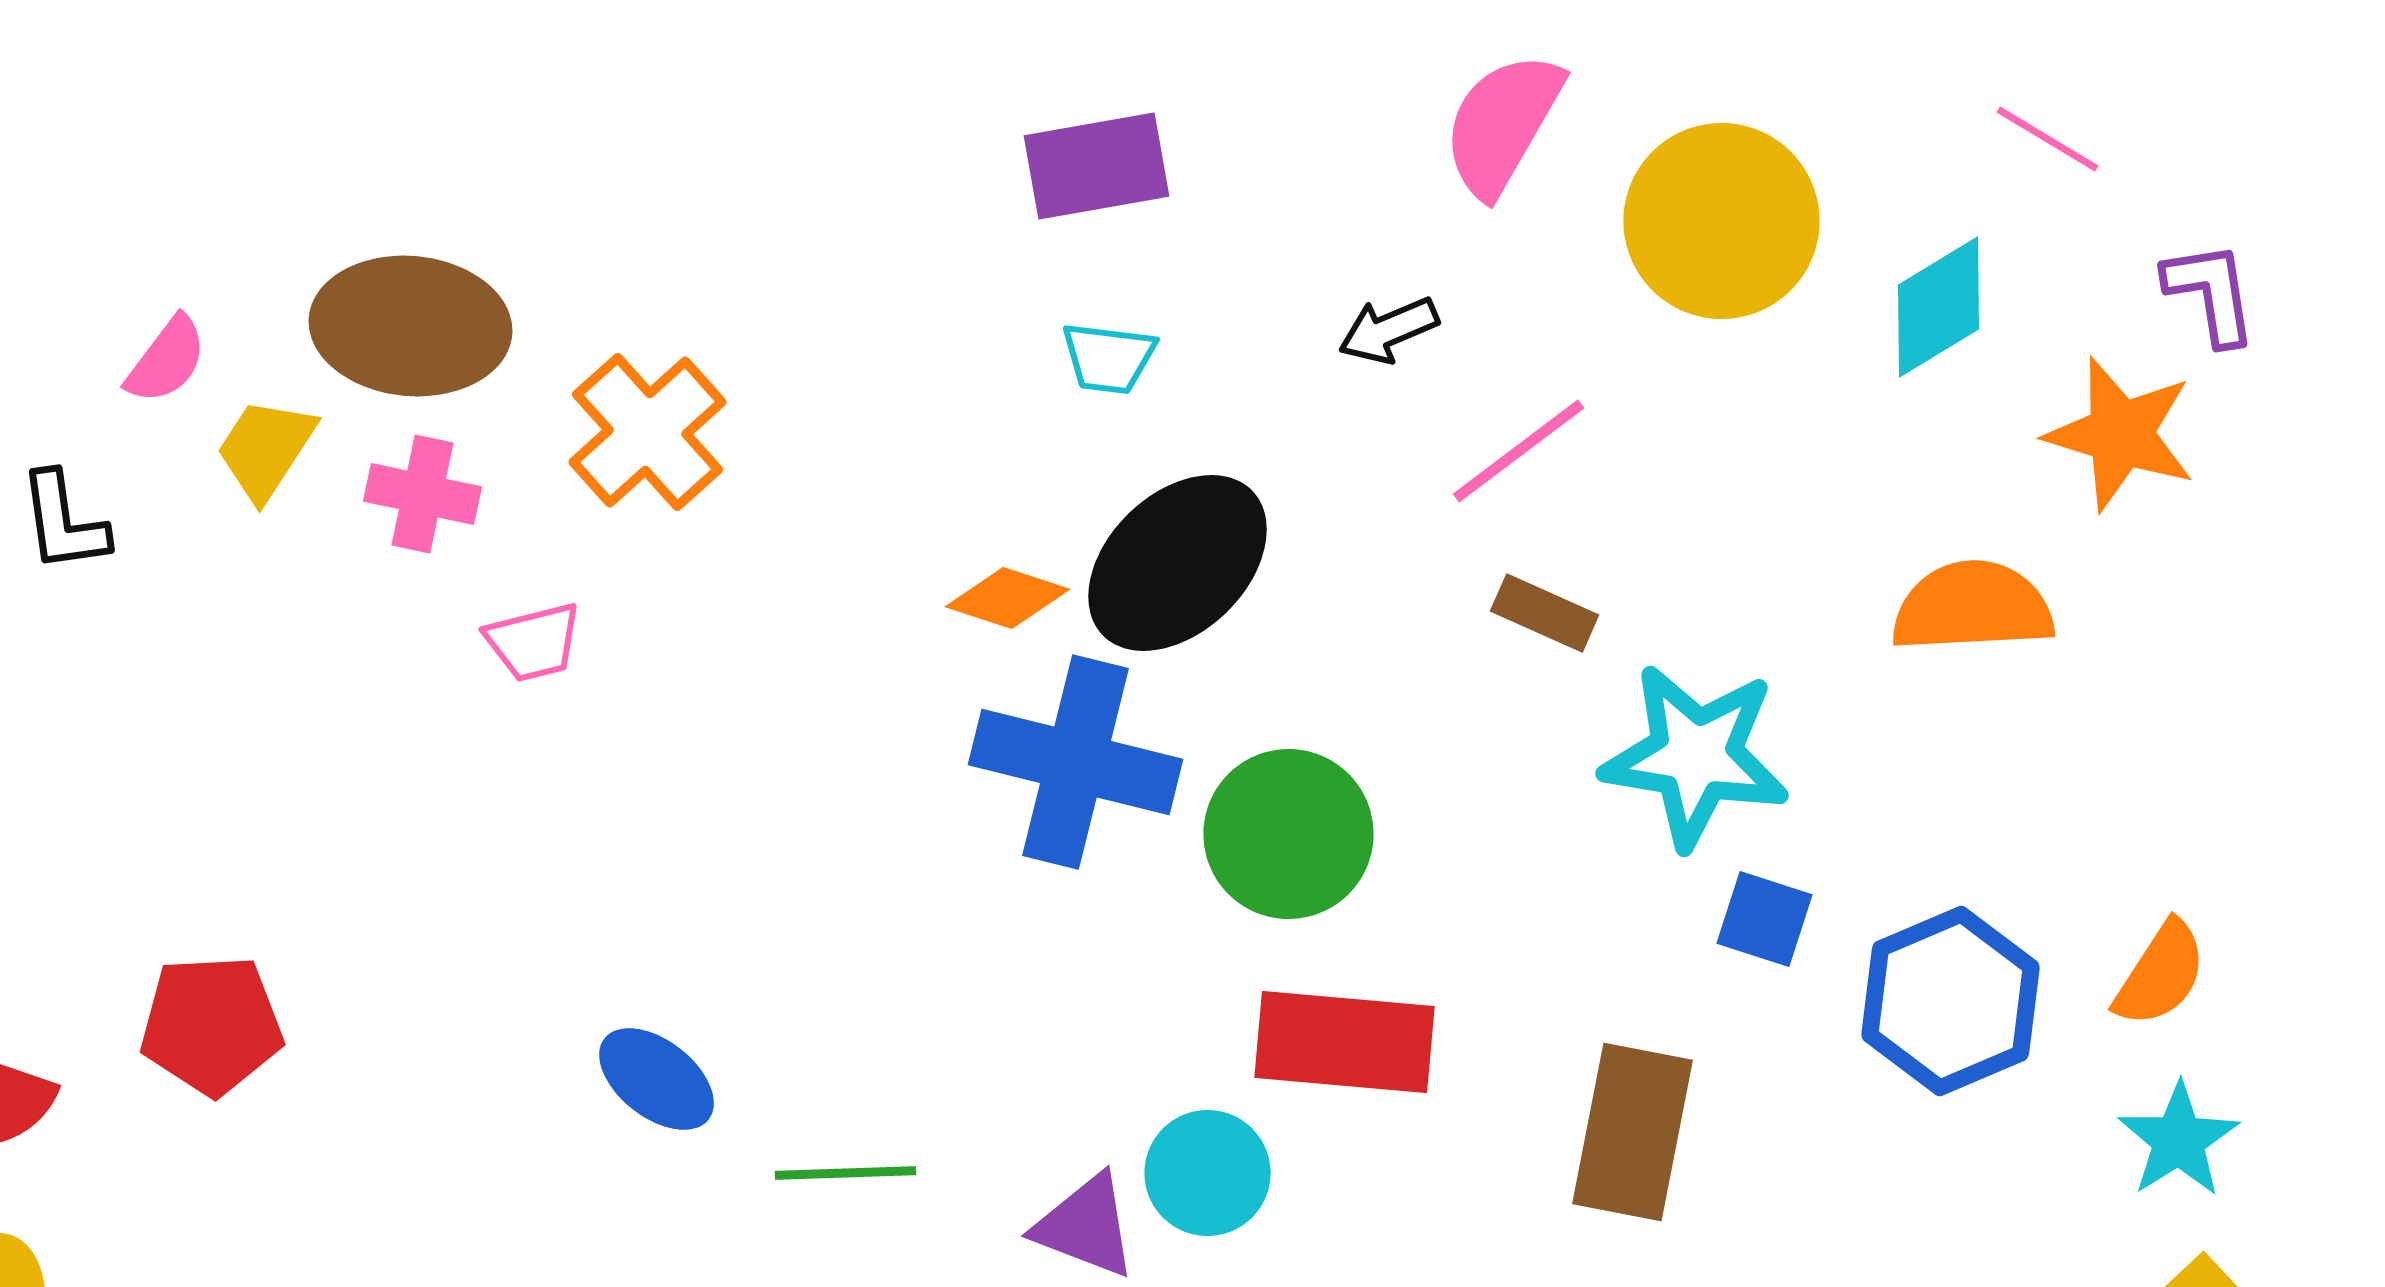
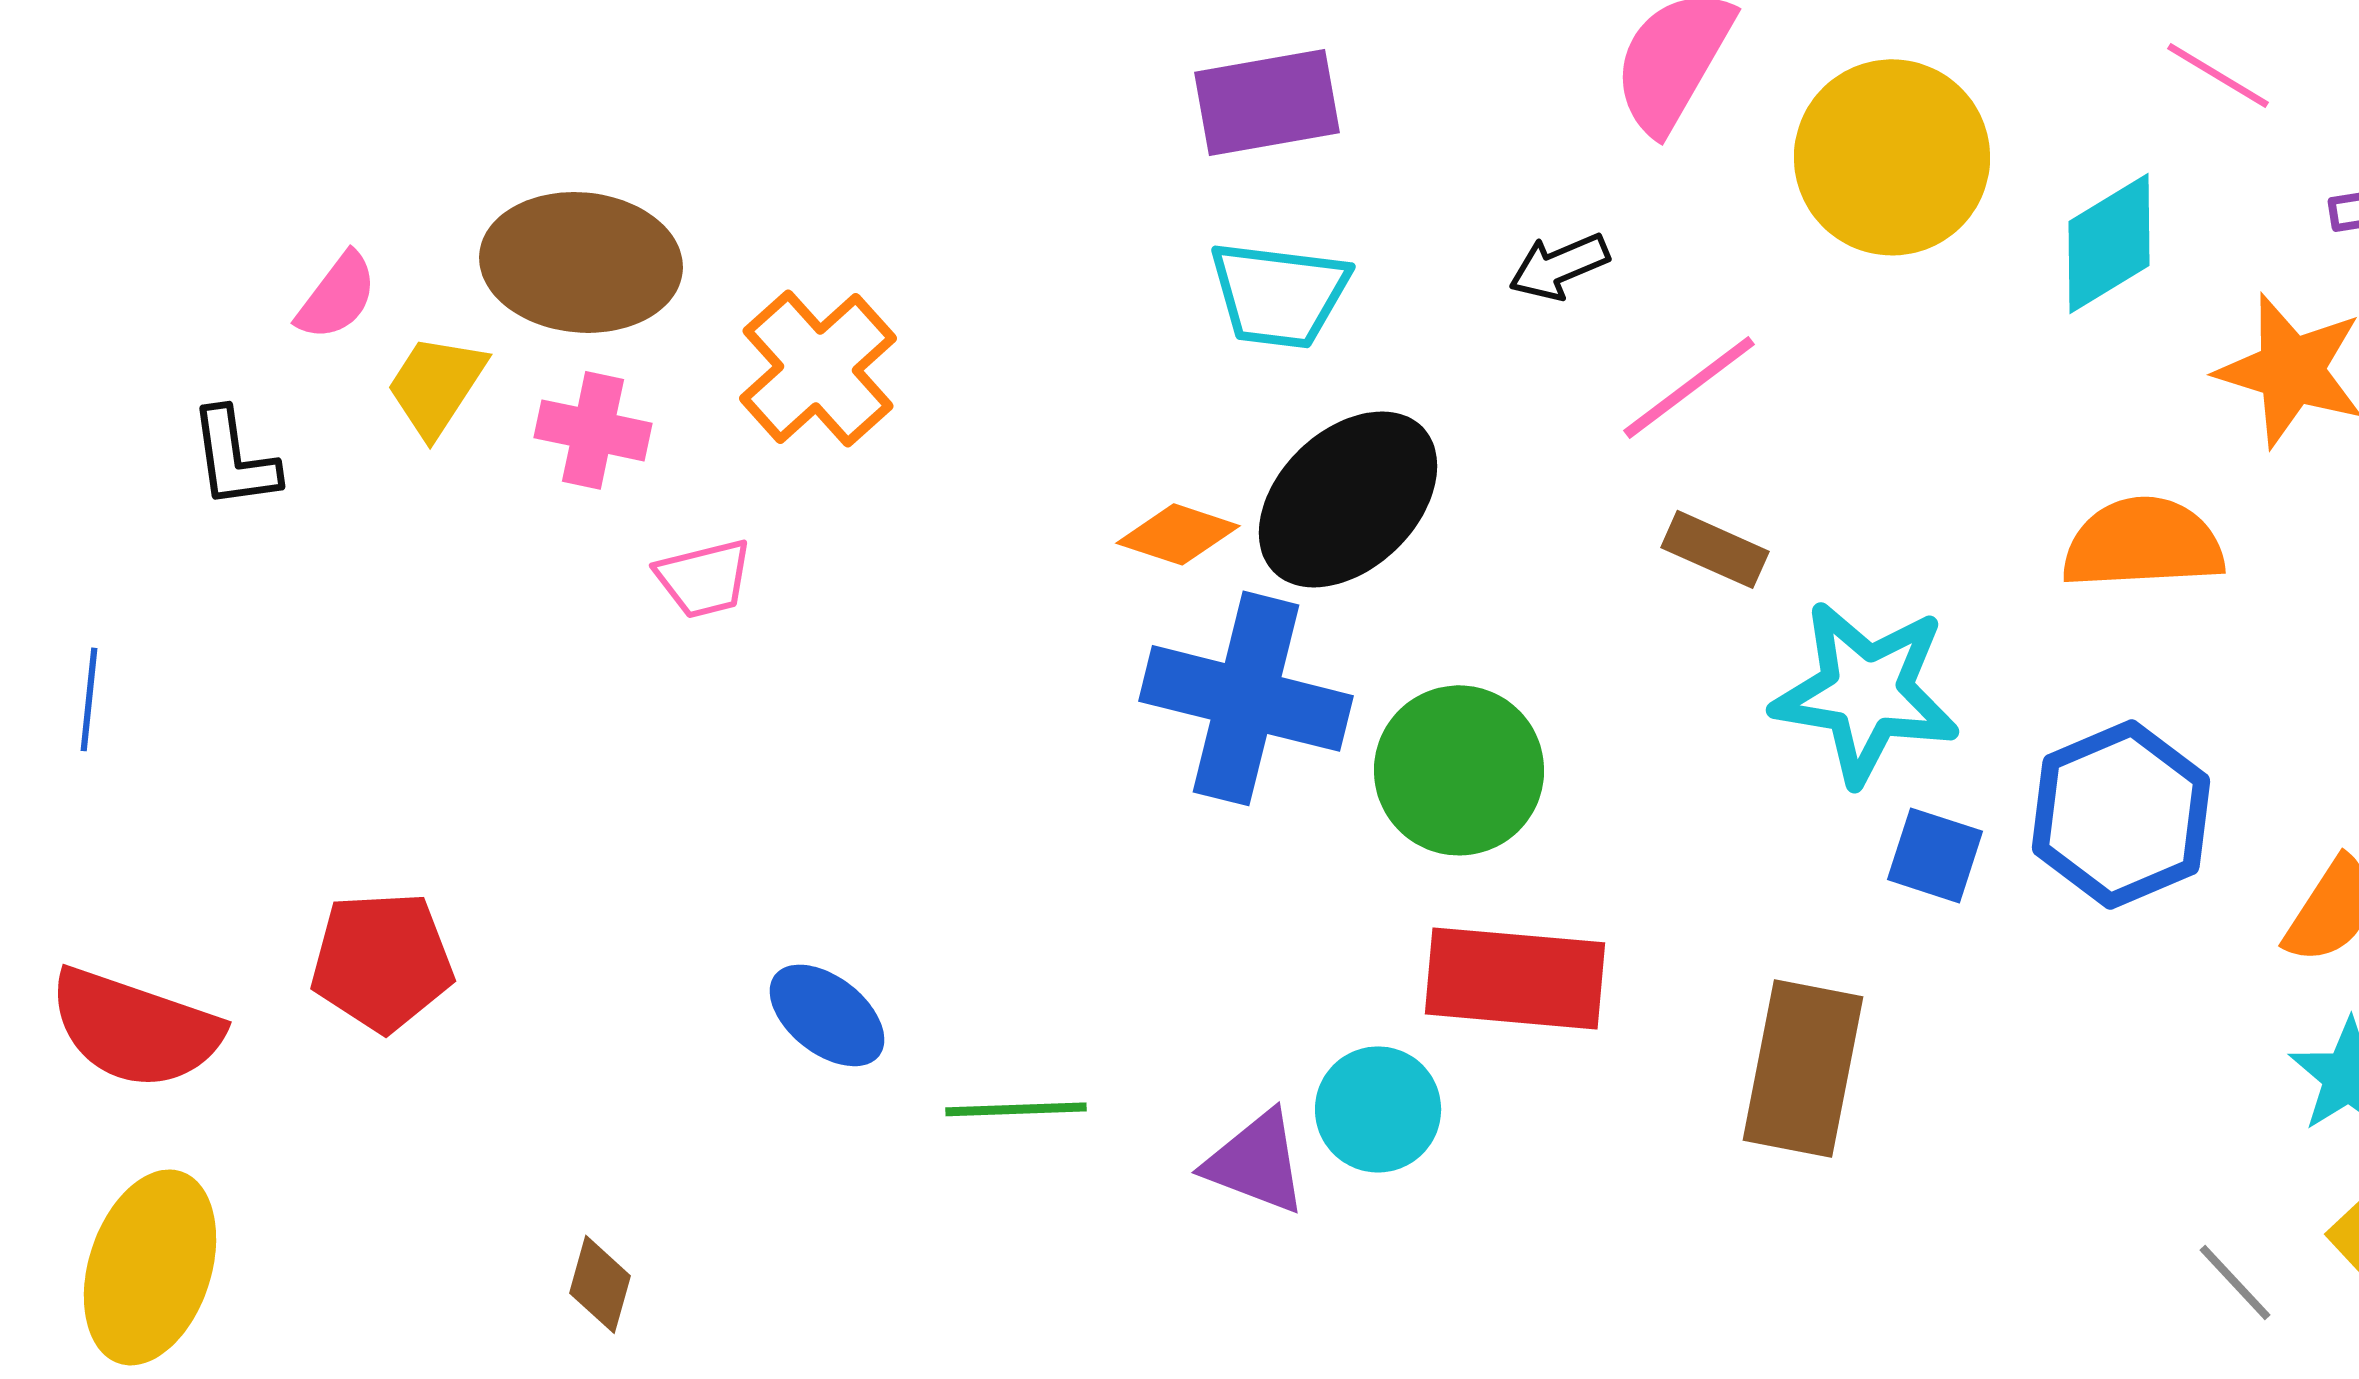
cyan trapezoid: (1109, 358) -> (1279, 294), size x1.5
blue hexagon: (1951, 1001) -> (2121, 814), moved

